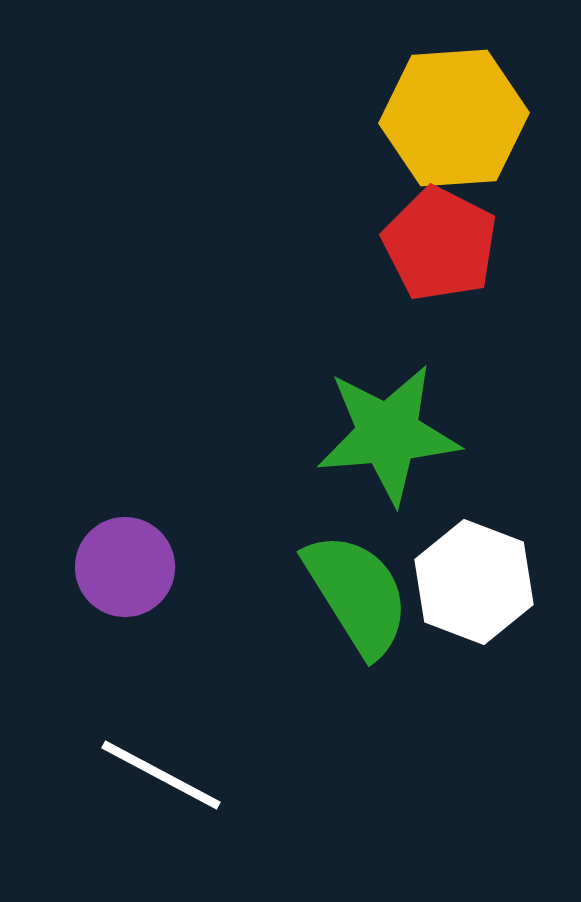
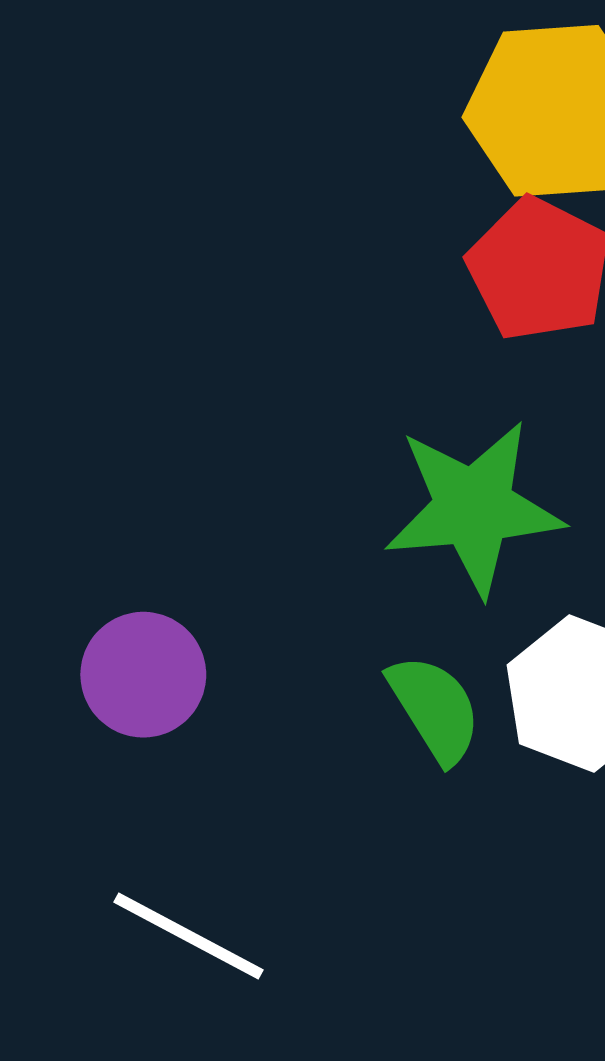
green semicircle: (357, 594) -> (435, 709), size x0.7

